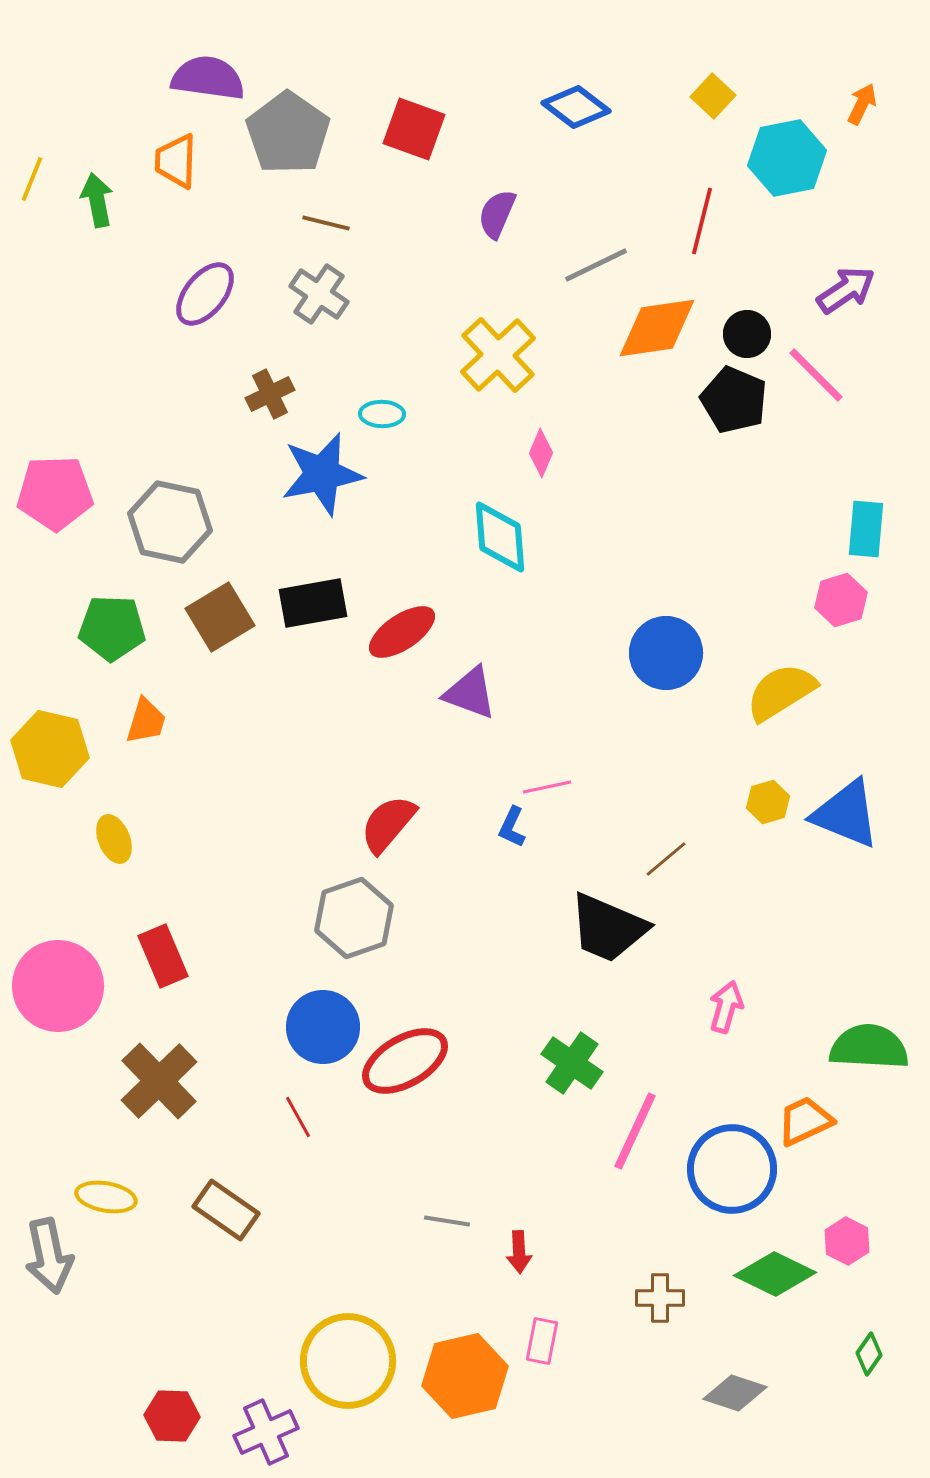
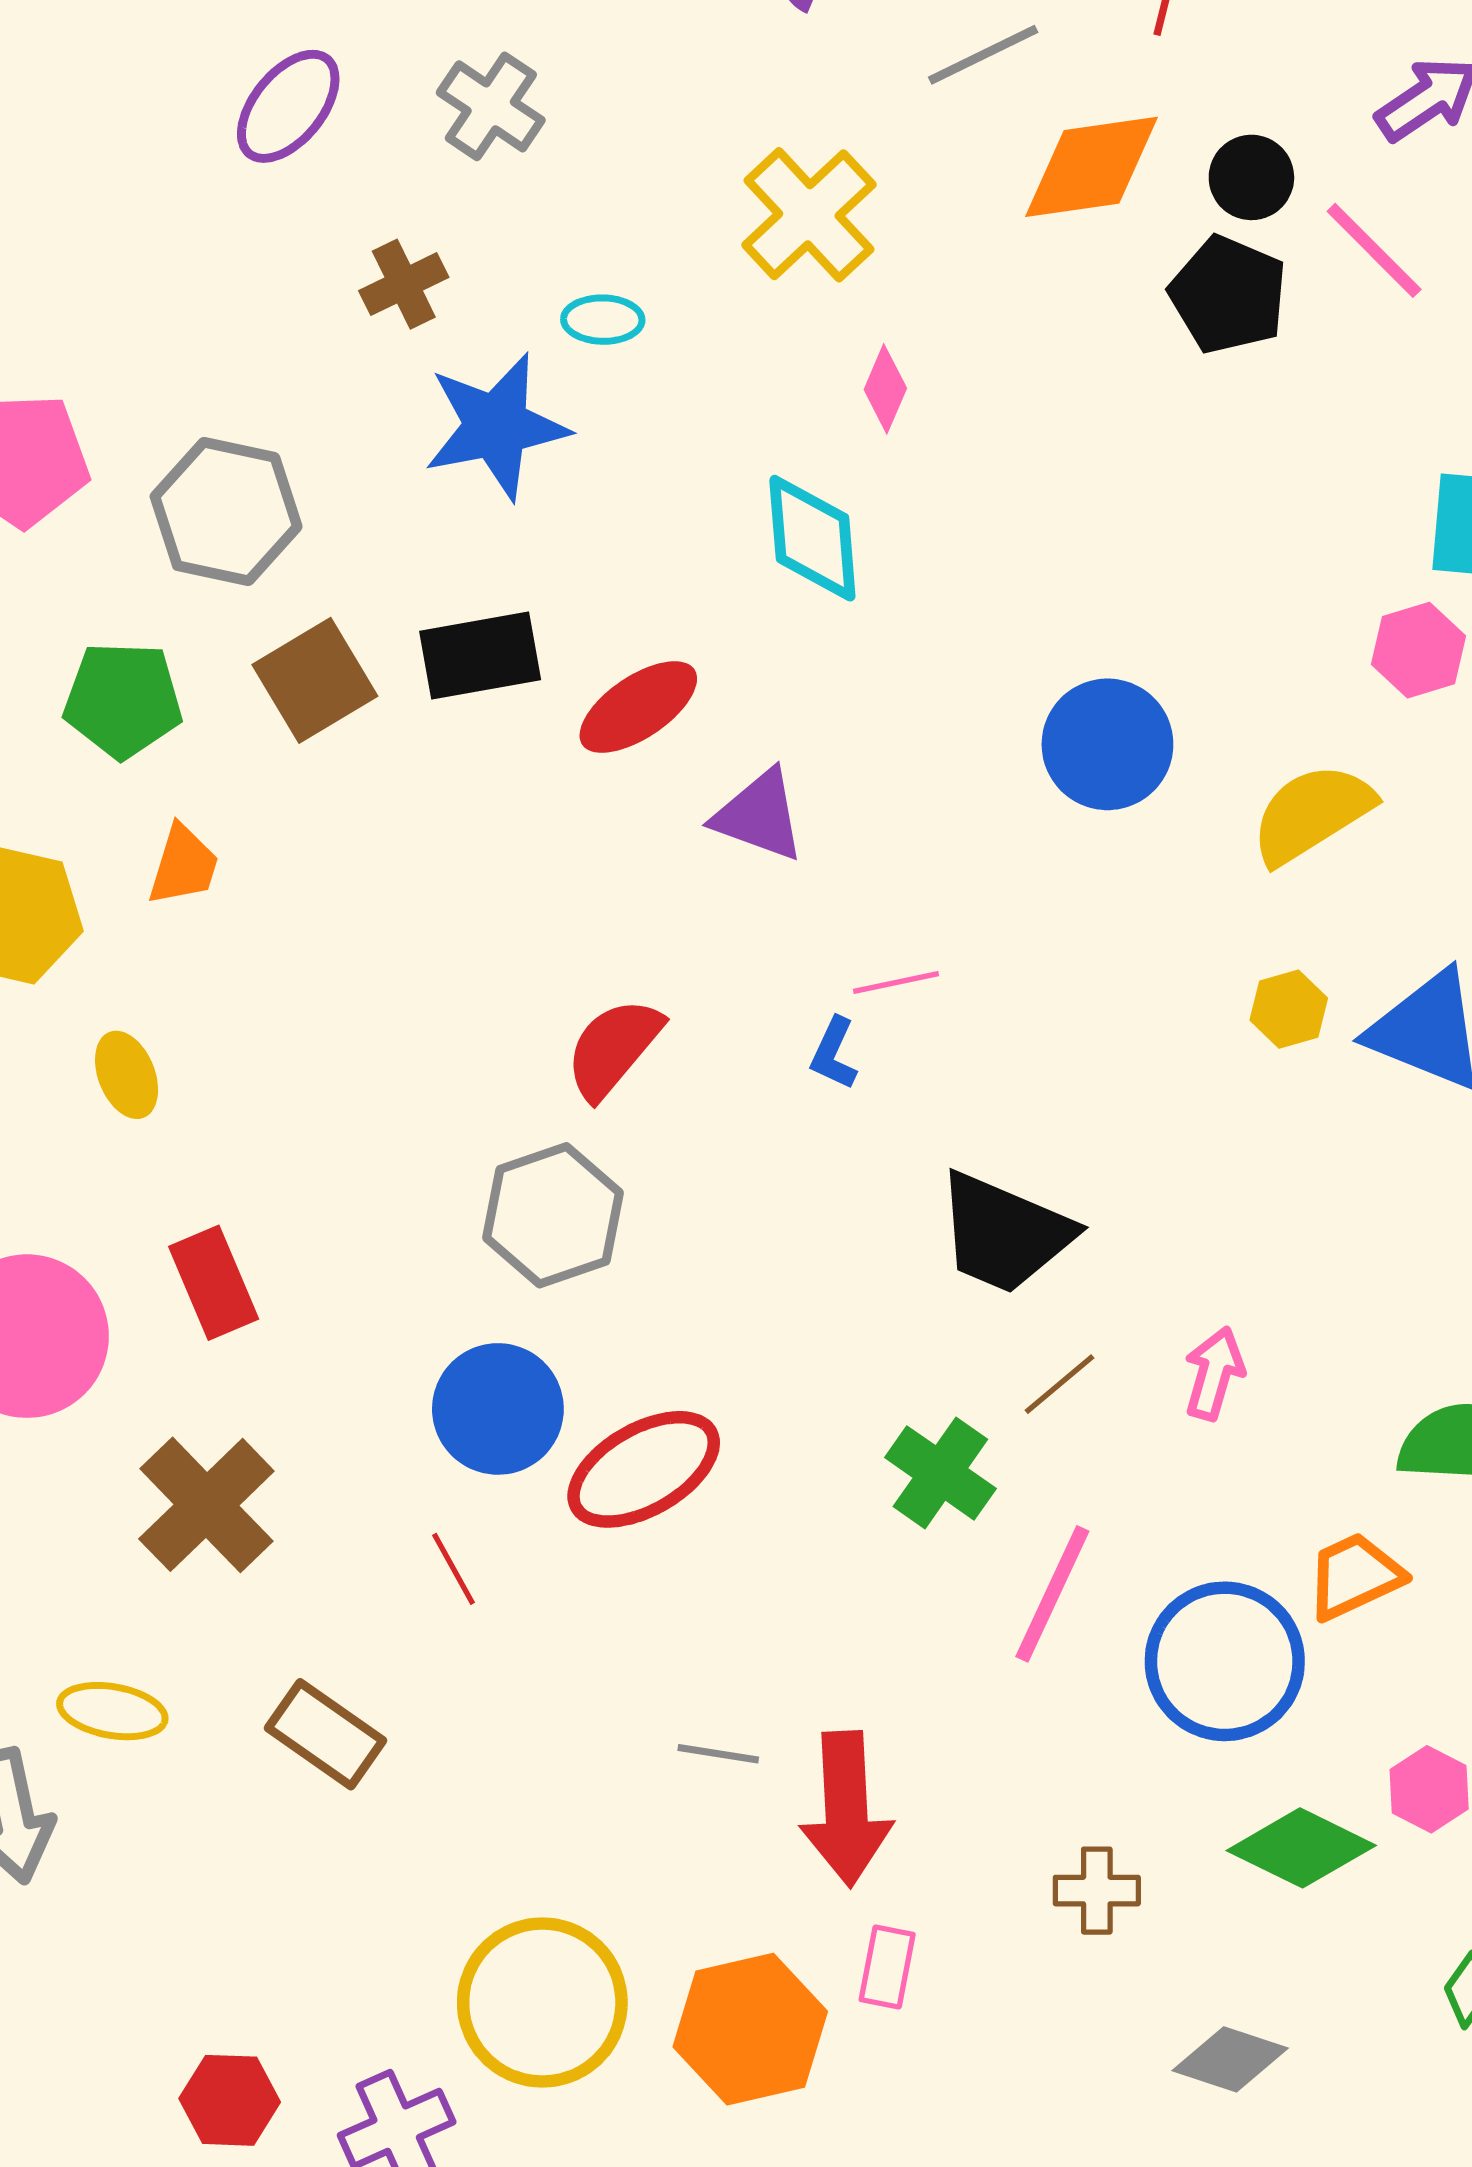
brown line: (666, 859) -> (1059, 1384), moved
red arrow: (519, 1252) -> (846, 1809), size x2.0

